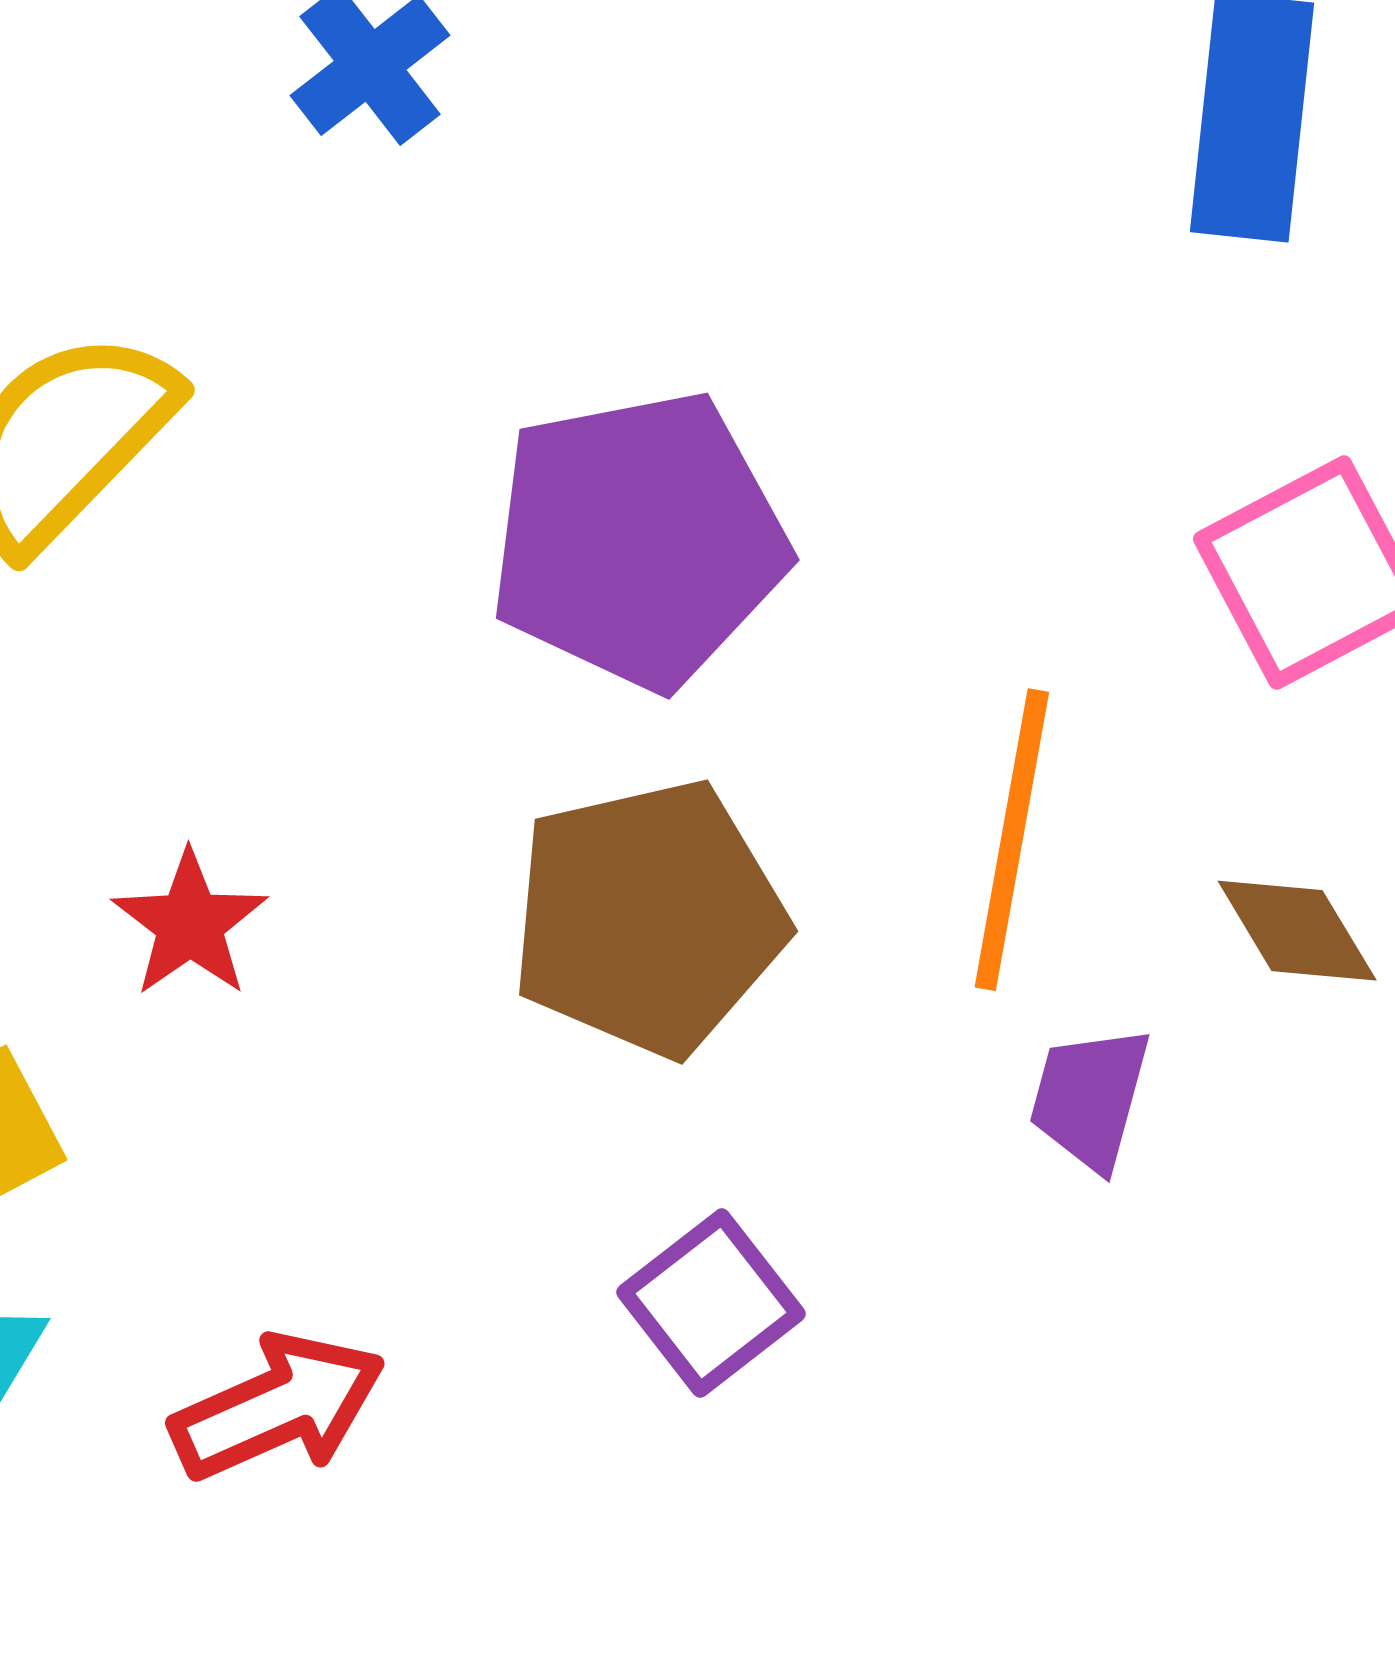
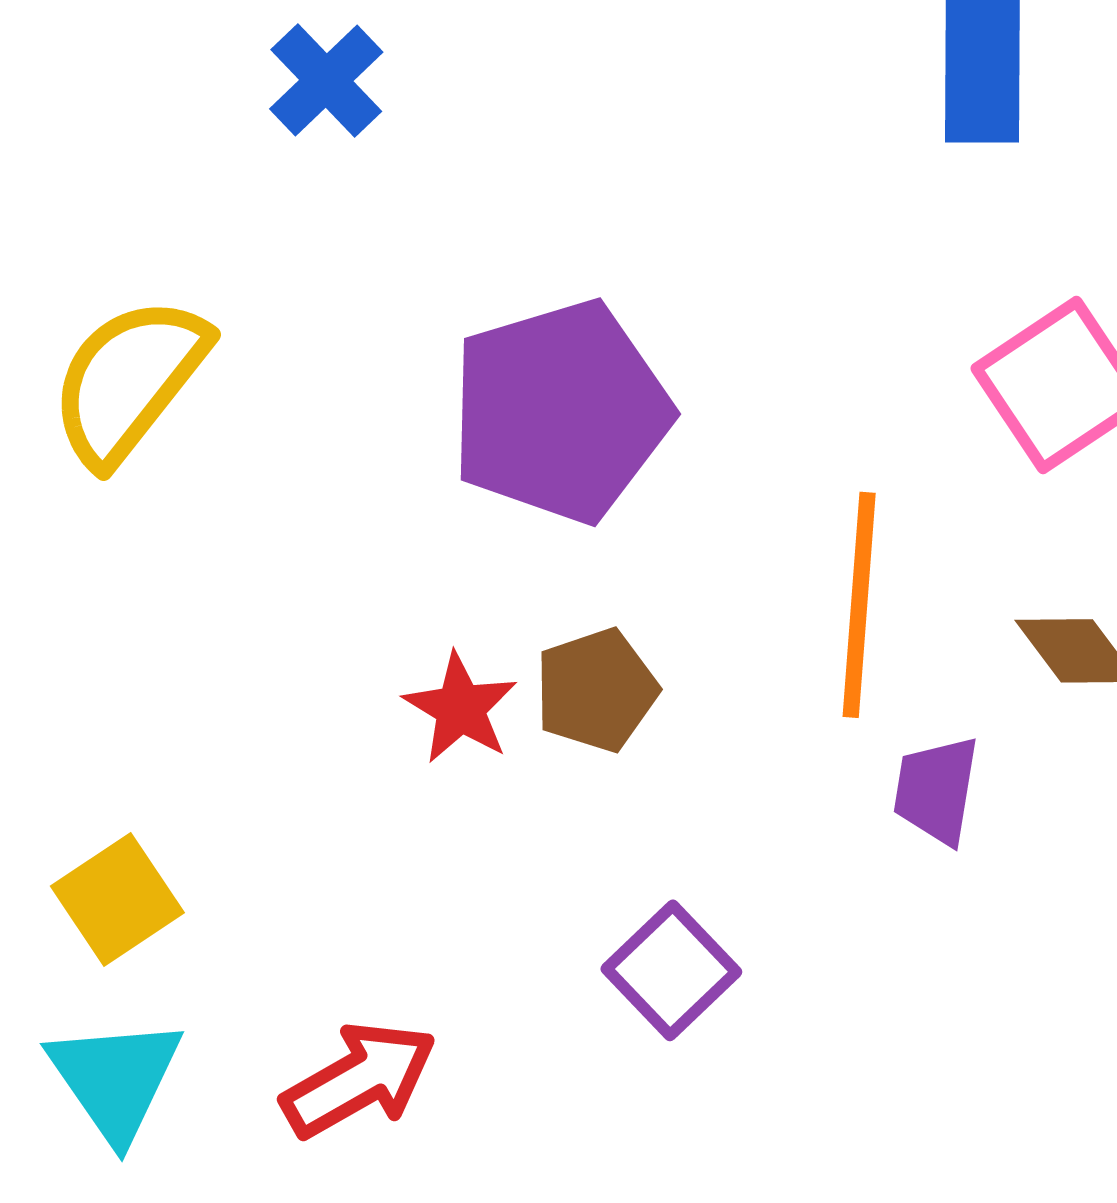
brown pentagon: (648, 918) -> (596, 690), size x0.6
red star: (190, 924) -> (460, 708), moved

